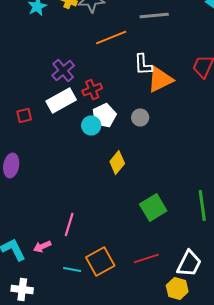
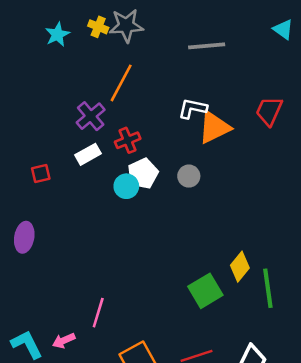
orange line: (111, 38) -> (121, 83), moved, turned -40
white L-shape: (143, 64) -> (193, 108), turned 105
white rectangle: (61, 100) -> (88, 154), size x0.7
yellow diamond: (117, 162) -> (240, 267), moved

